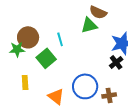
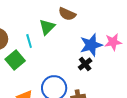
green triangle: (89, 25) -> (47, 27), moved, turned -30

